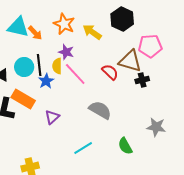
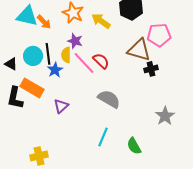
red semicircle: (110, 72) -> (101, 61), moved
gray star: (156, 127) -> (165, 116), turned 30
green semicircle: (125, 146) -> (134, 146), moved
cyan line: (83, 148) -> (103, 137), moved, turned -36

